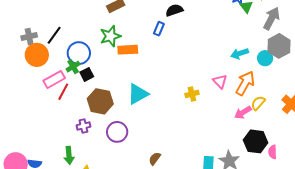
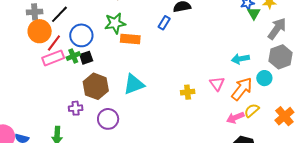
cyan circle: (265, 58) -> (264, 78), moved
green cross: (73, 67) -> (73, 56), moved
red line: (63, 92) -> (54, 43), moved

